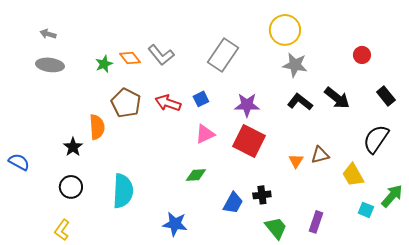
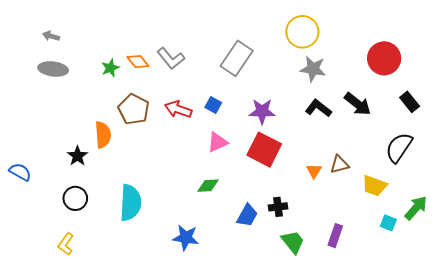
red circle: (362, 55) -> (384, 58), size x1.8
blue square: (201, 99) -> (213, 105), turned -35
yellow trapezoid: (353, 175) -> (375, 186), turned -40

